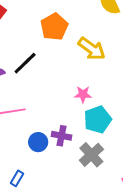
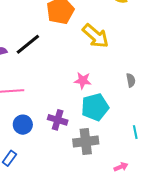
blue circle: (38, 142) -> (23, 125), moved
gray cross: (91, 155) -> (86, 142), turned 30

